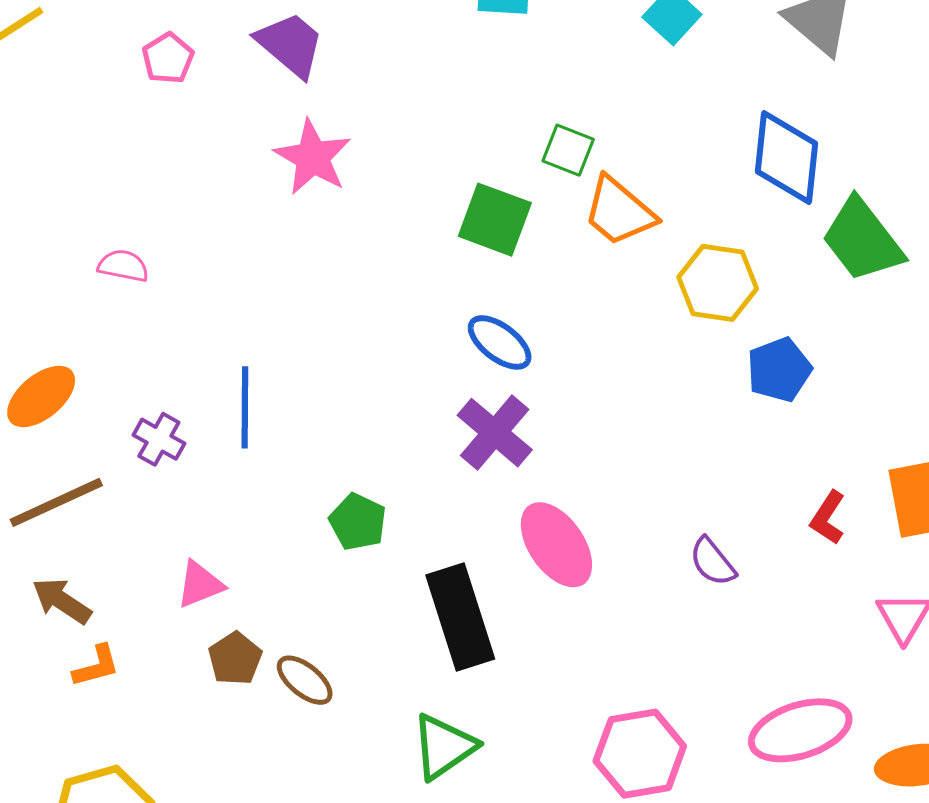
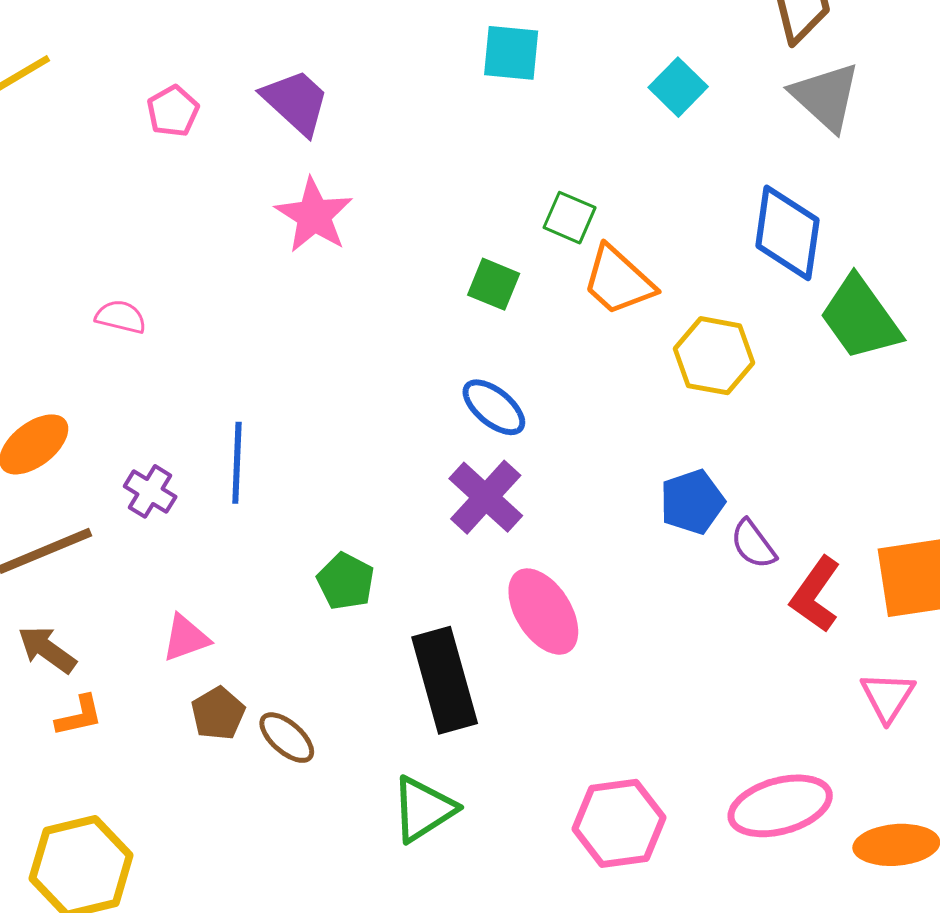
green square: (495, 220) -> (494, 284), size x0.7
blue pentagon: (779, 370) -> (692, 502), moved
red L-shape: (828, 518) -> (815, 594), size x1.4
purple semicircle: (713, 562) -> (753, 544), moved

